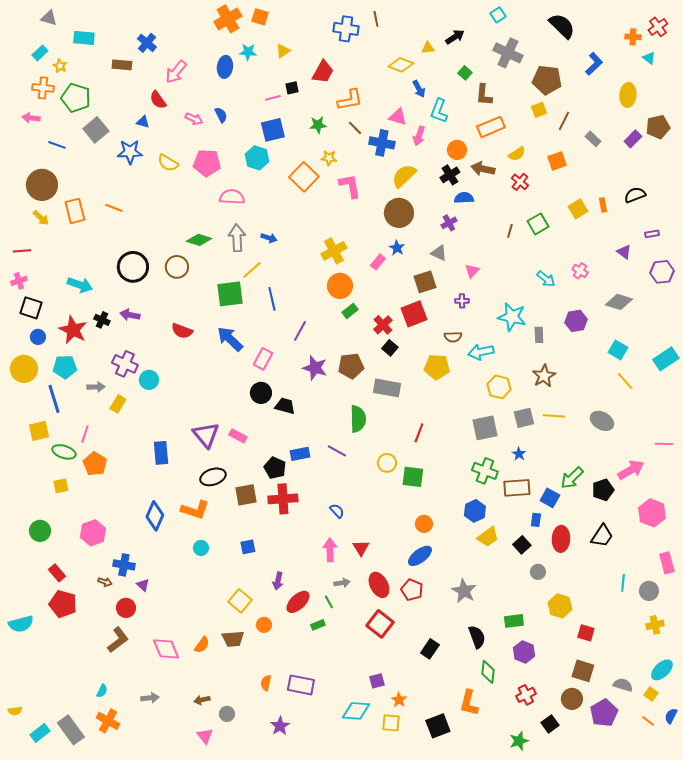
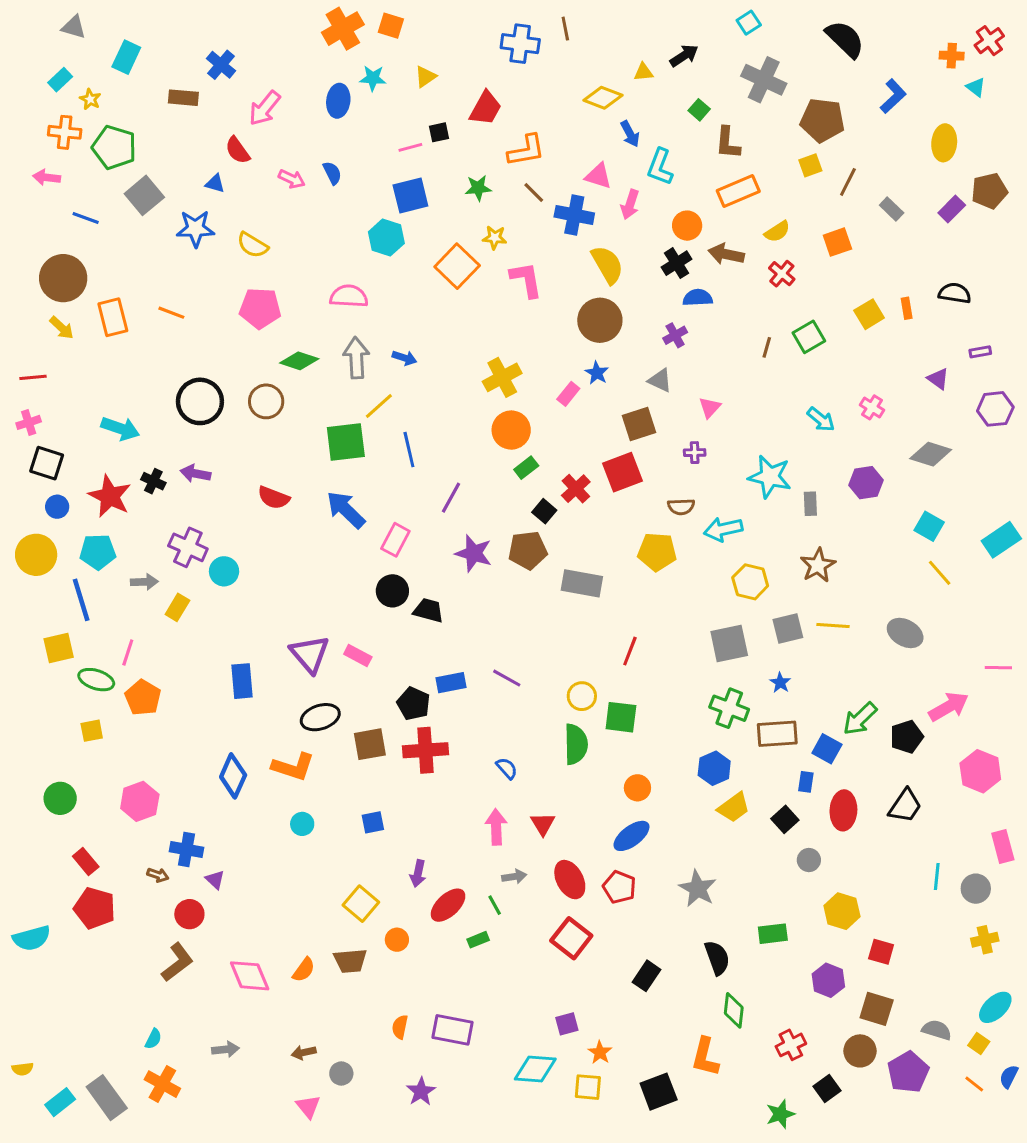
cyan rectangle: (84, 38) -> (126, 57), turned -70
pink pentagon: (207, 163) -> (260, 308), moved
yellow semicircle: (404, 176) -> (607, 265), turned 104
black semicircle: (635, 195) -> (955, 293), turned 30
black square: (390, 348) -> (544, 511), moved
green semicircle: (358, 419) -> (576, 744), moved
purple hexagon: (524, 652) -> (828, 980), moved

